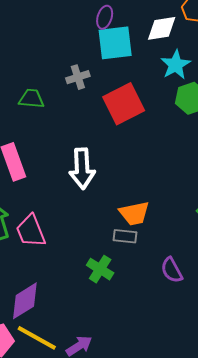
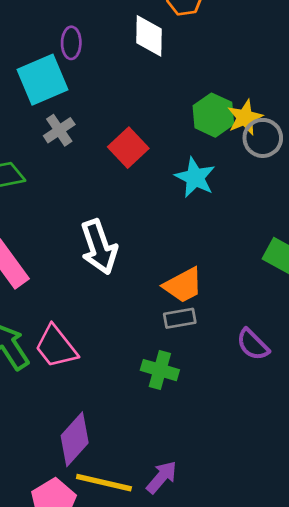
white diamond: (162, 28) -> (149, 36), turned -64
cyan square: (115, 43) -> (42, 80), moved
cyan star: (176, 65) -> (195, 177), moved
red square: (124, 104) -> (128, 148), size x0.7

